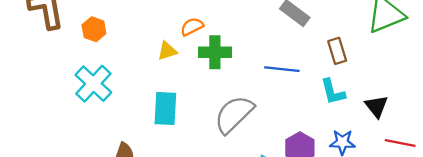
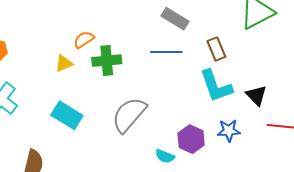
blue line: (282, 69) -> (166, 52), moved
cyan L-shape: (333, 92) -> (216, 86), size x1.4
cyan rectangle: (165, 109) -> (67, 115), turned -56

